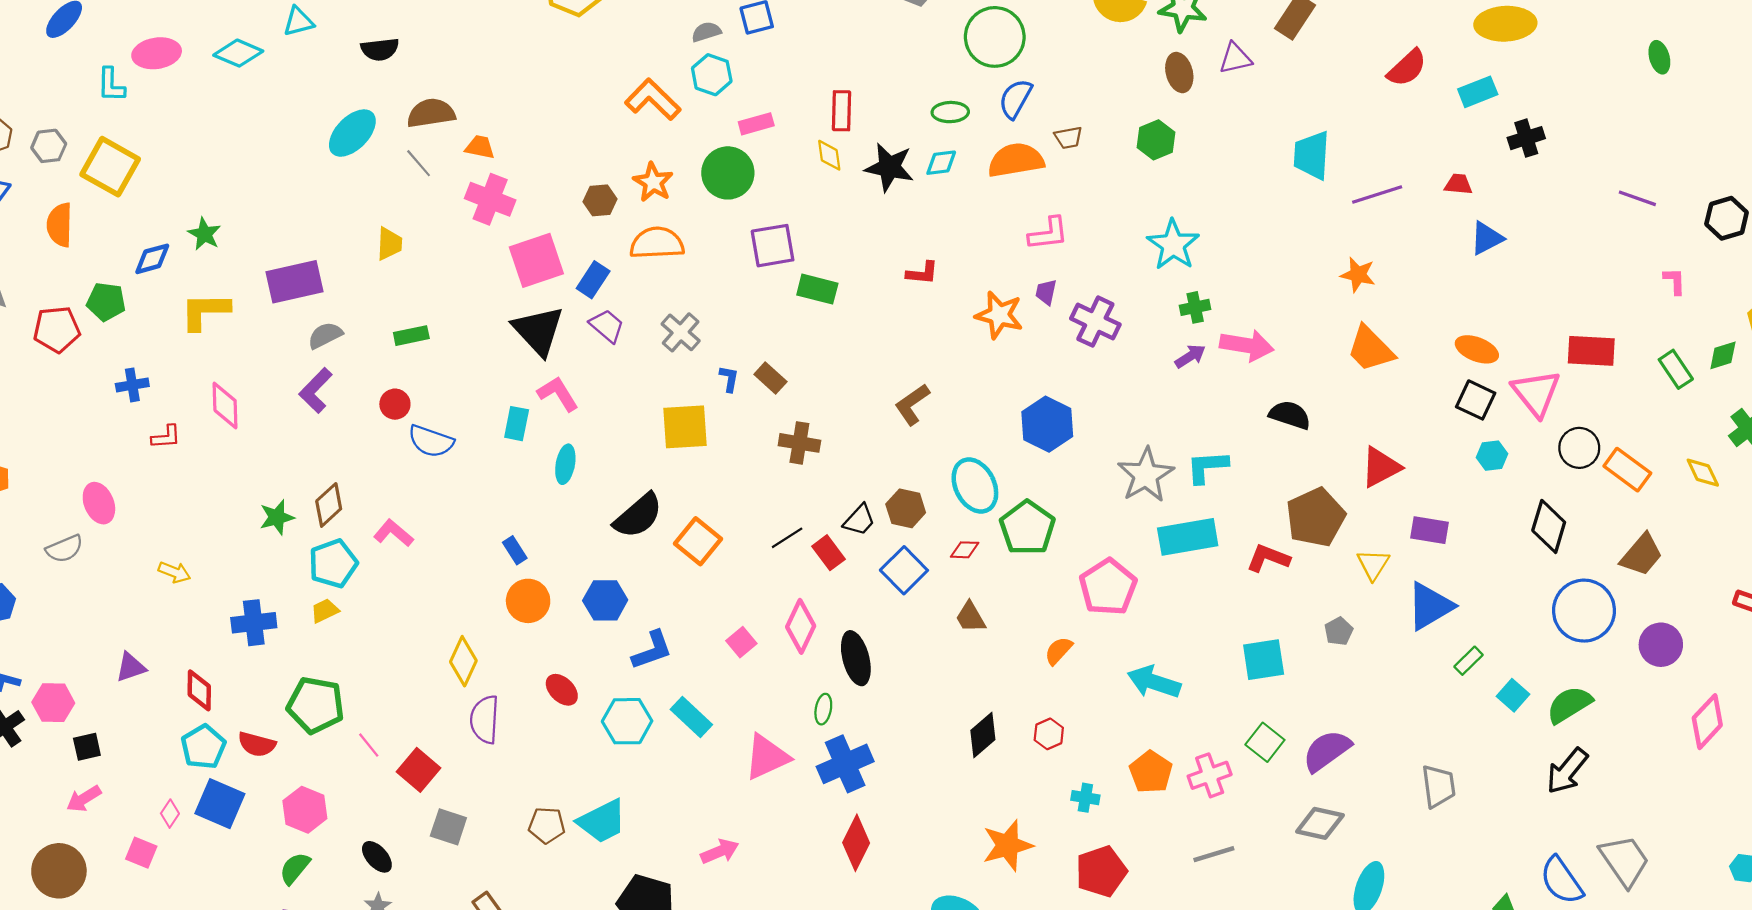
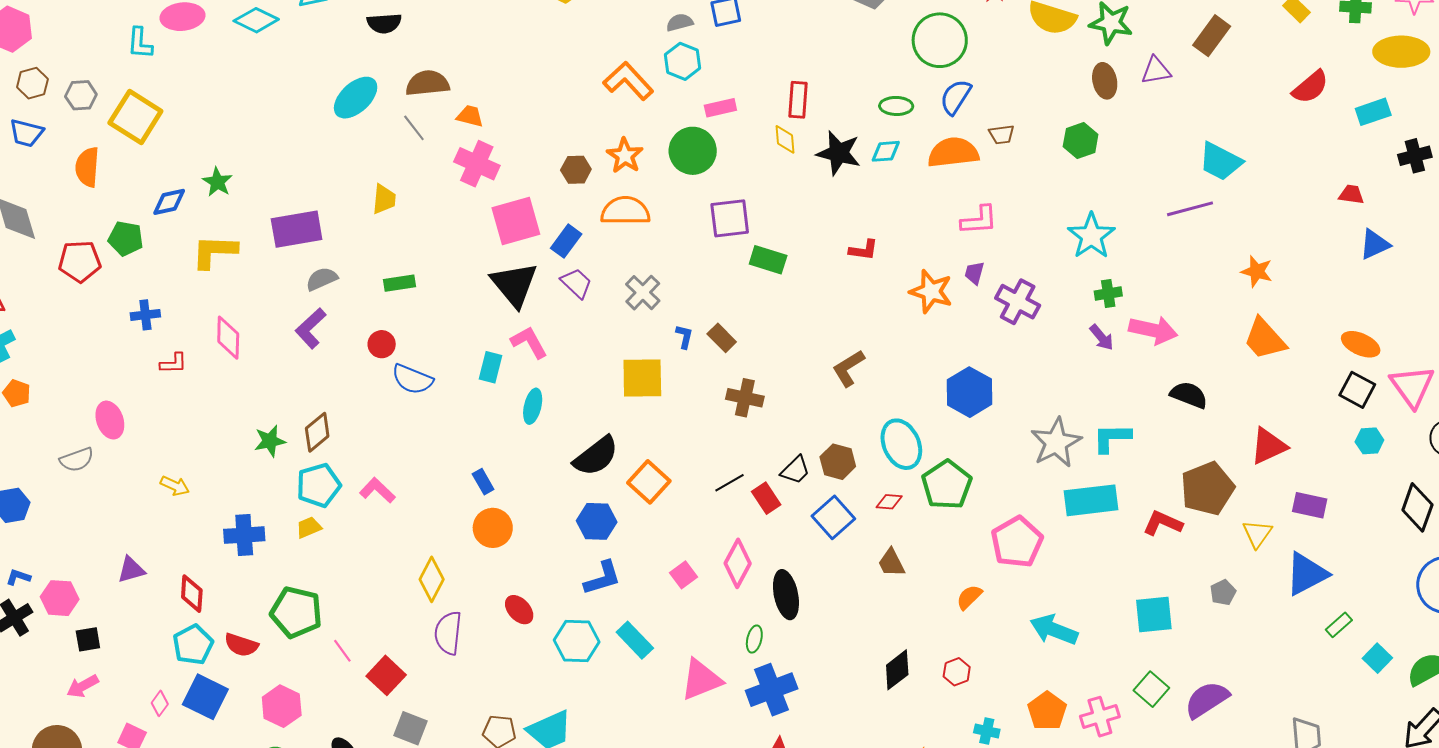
cyan trapezoid: (1312, 155) -> (1220, 161), turned -69
purple line: (1377, 194) -> (1190, 209), moved
purple arrow: (1190, 356) -> (1102, 337), turned 80
pink L-shape: (393, 533) -> (377, 490), moved
blue hexagon: (605, 600) -> (597, 521), moved

